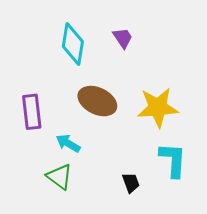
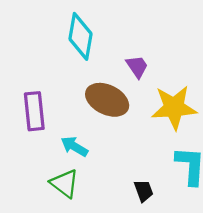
purple trapezoid: (123, 38) -> (137, 67), moved

